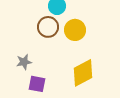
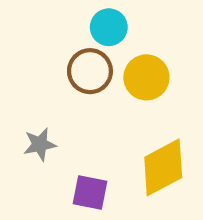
purple square: (37, 84) -> (90, 192), moved

